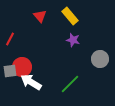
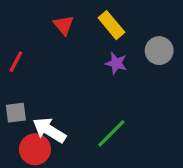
gray circle: (100, 59) -> (159, 51), moved
red circle: (22, 67) -> (35, 149), moved

